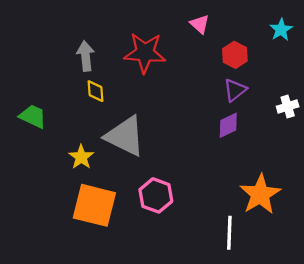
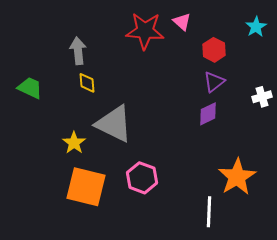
red star: (145, 53) -> (145, 31), moved
green trapezoid: (33, 116) -> (30, 88), moved

